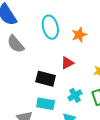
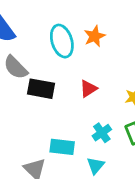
orange star: (79, 35) -> (95, 36), moved
black rectangle: (46, 79) -> (41, 89), moved

